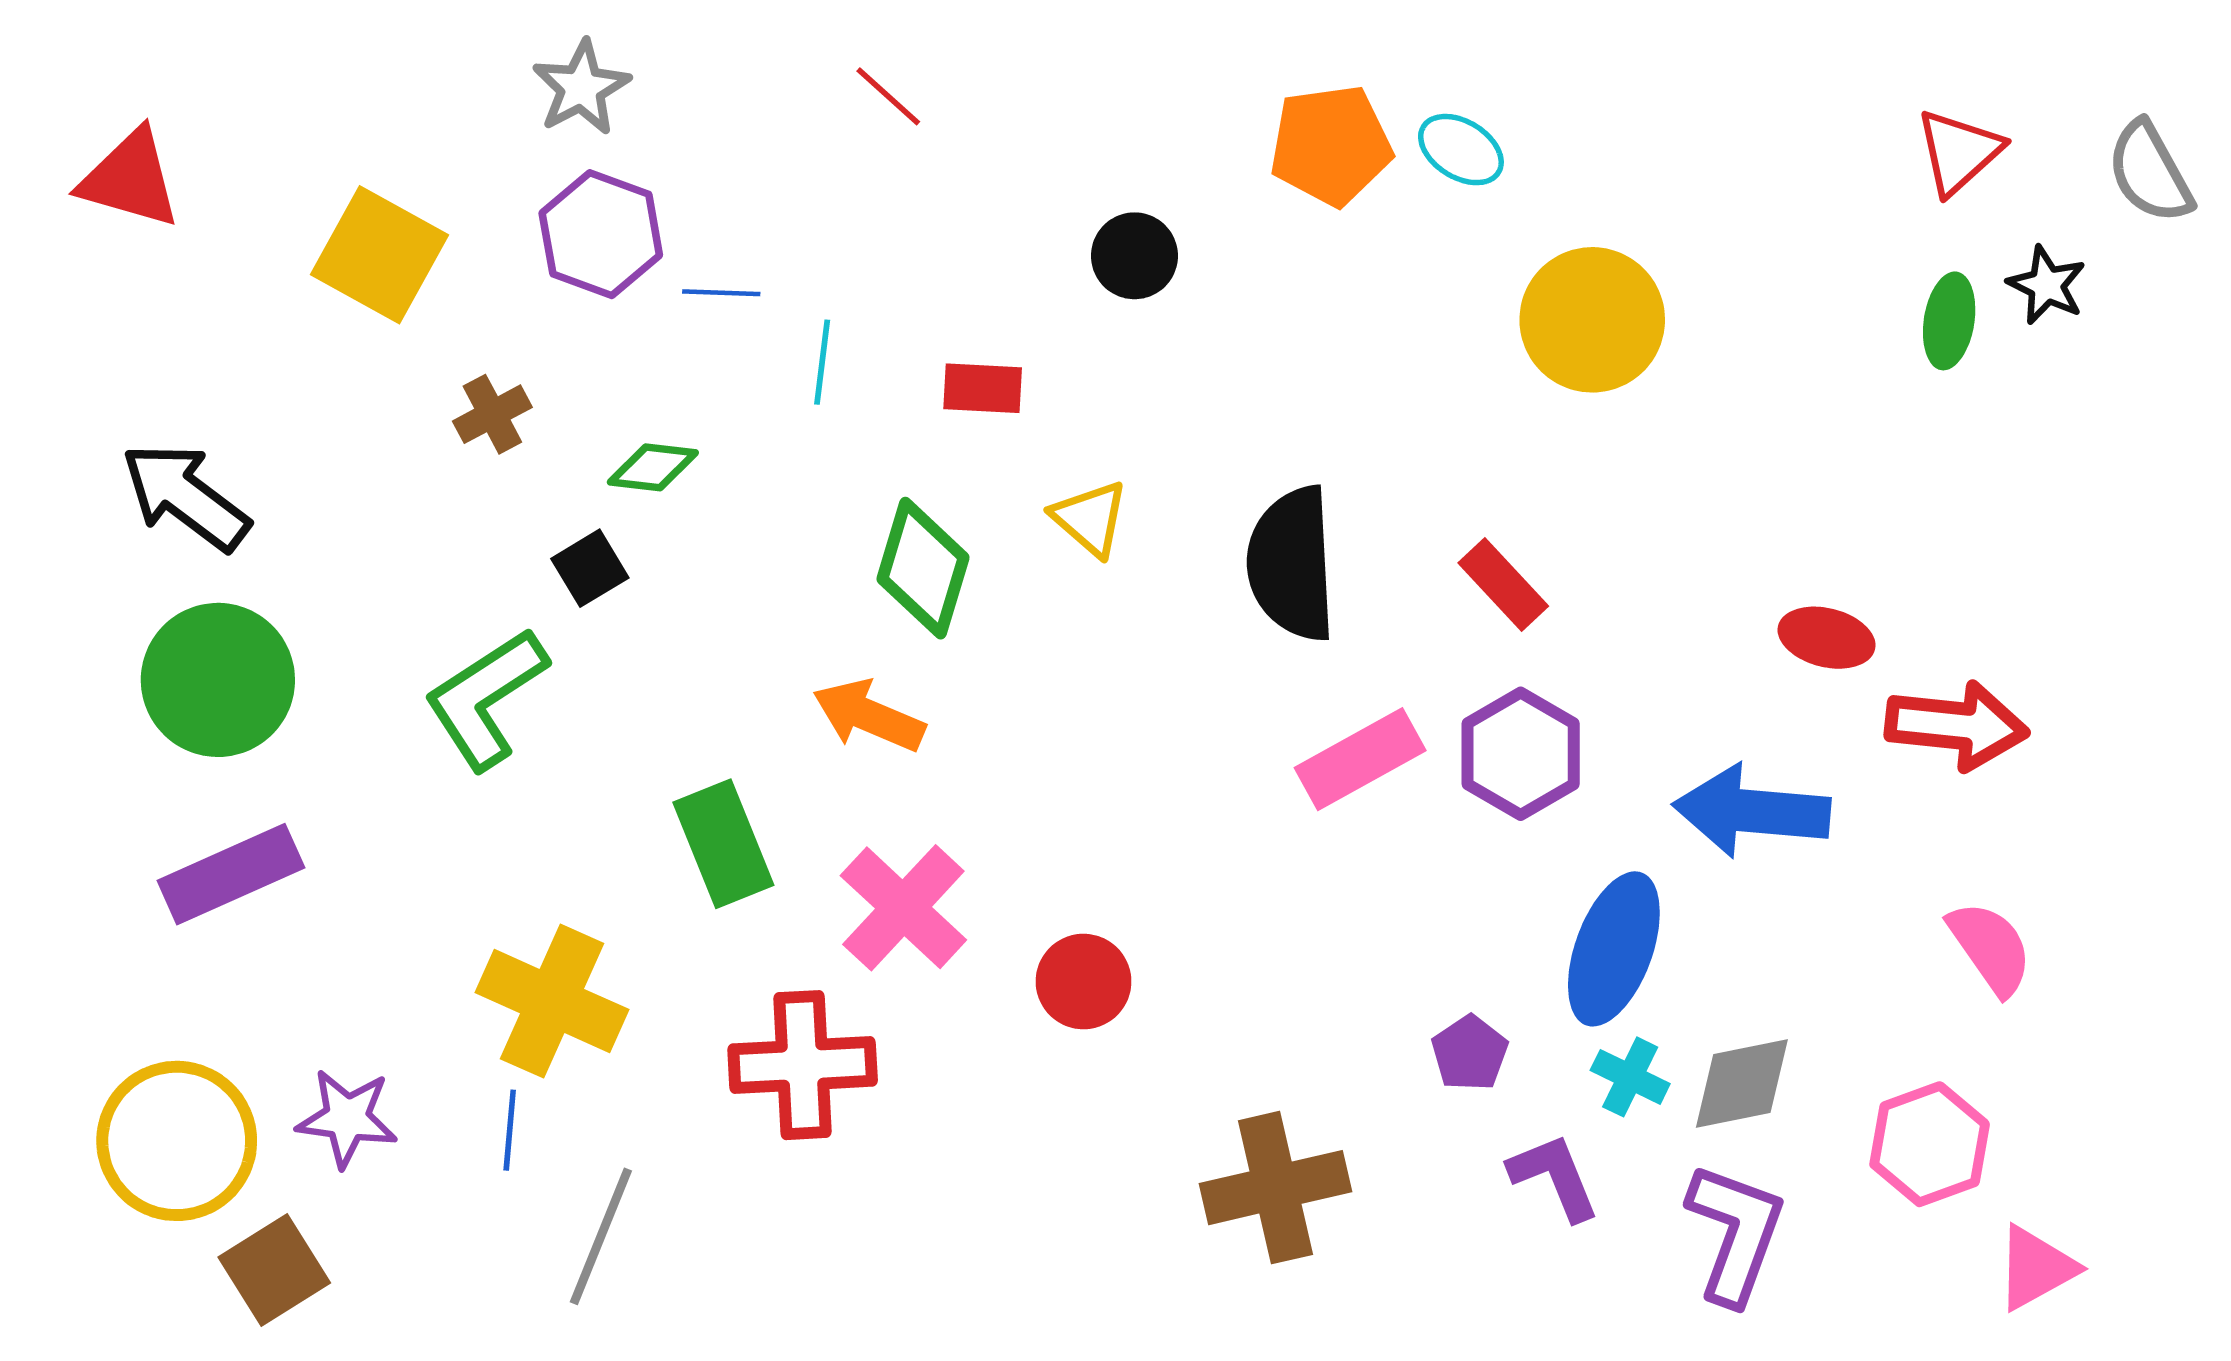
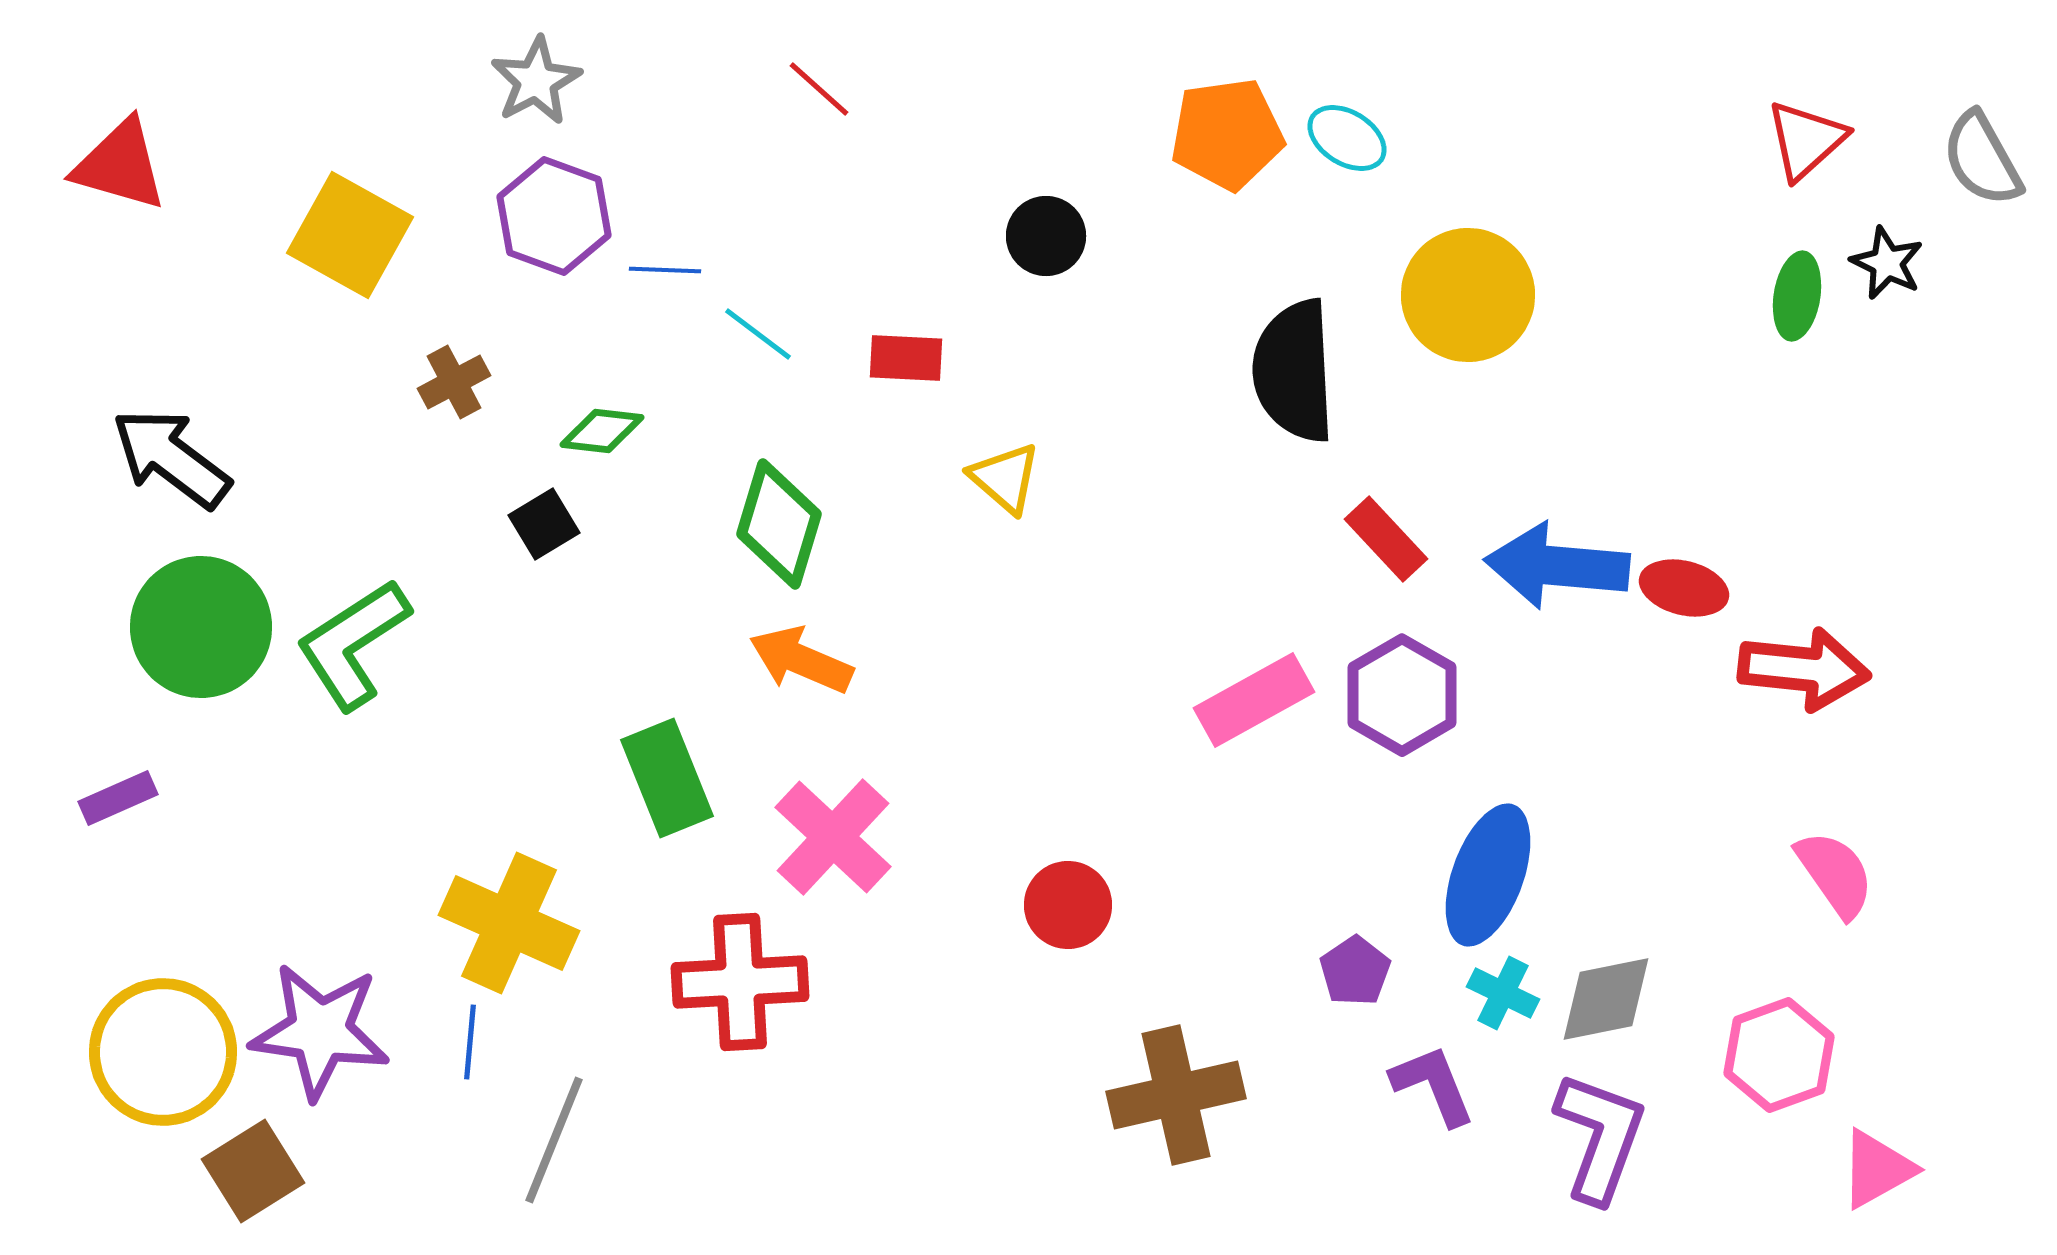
cyan line: (822, 362) -> (758, 334), turned -60
black semicircle: (1292, 564) -> (1294, 371), moved
green diamond: (923, 568) -> (779, 524), moved
green L-shape: (486, 698) -> (353, 644), moved
blue arrow: (1752, 811) -> (1557, 566), moved
purple rectangle: (231, 874) -> (118, 798), moved, size x0.6
red circle: (1084, 982) -> (1068, 905), moved
purple star: (347, 1118) -> (320, 1031), size x1.5

